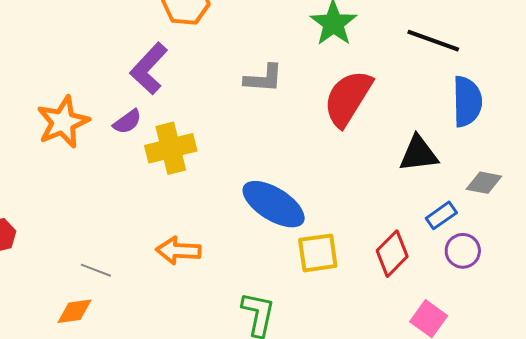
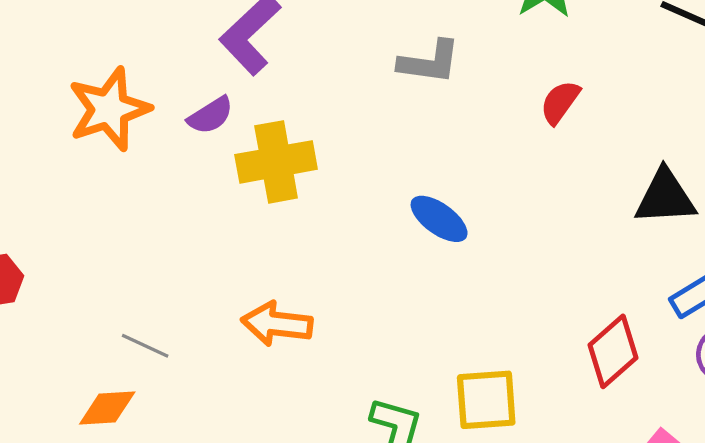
red semicircle: (348, 98) -> (560, 102), size x0.5
blue ellipse: (274, 204) -> (439, 219), moved, size x0.6
yellow square: (318, 253) -> (486, 400), moved

